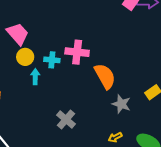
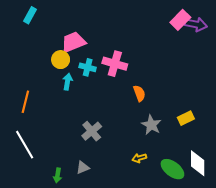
pink trapezoid: (18, 34) -> (73, 42), moved, turned -80
orange semicircle: (105, 76) -> (139, 93), size x0.6

